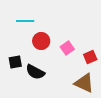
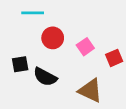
brown triangle: (84, 83) -> (90, 91), moved

